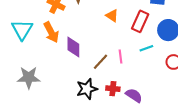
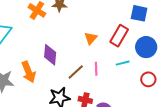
orange triangle: (112, 16) -> (91, 38), moved, turned 32
orange arrow: (51, 32) -> (29, 72), moved

